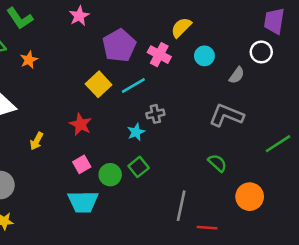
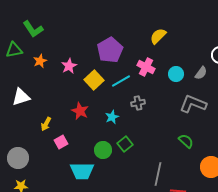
pink star: (79, 16) -> (69, 66), moved
pink cross: (159, 55) -> (146, 67), moved
cyan circle: (204, 56) -> (176, 74), moved
cyan star: (136, 132) -> (112, 117), moved
pink square: (82, 164) -> (61, 142), moved

